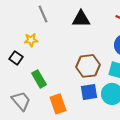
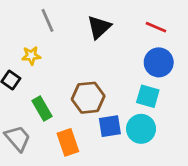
black triangle: (81, 19) -> (99, 27), turned -42
brown hexagon: (88, 66) -> (88, 98), moved

